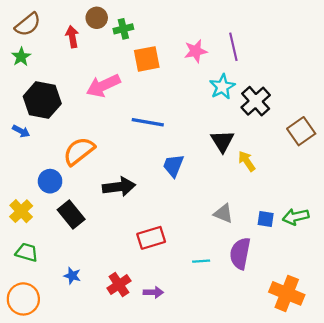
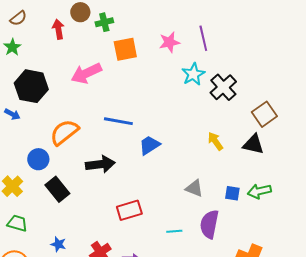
brown semicircle: (28, 24) -> (18, 18), size x0.7
blue line: (148, 122) -> (118, 121), moved
black triangle: (222, 141) -> (253, 144), moved, turned -45
blue trapezoid: (173, 166) -> (149, 145), turned 35

